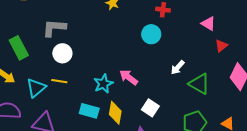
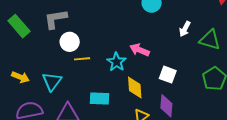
green rectangle: (19, 48) -> (19, 26), moved
yellow line: (59, 81) -> (82, 59), moved
cyan rectangle: (89, 111) -> (100, 98), moved

